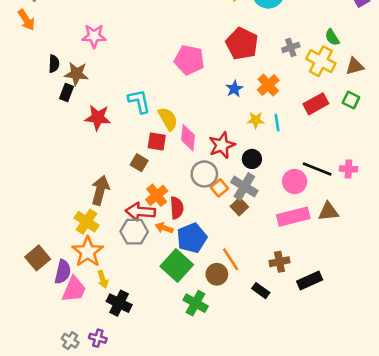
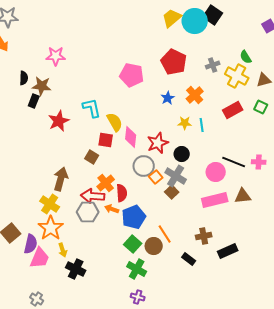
red star: (98, 118) -> (59, 121), turned -30
green square: (177, 265) -> (133, 244), moved, size x0.7
purple cross: (98, 338) -> (138, 297), moved

